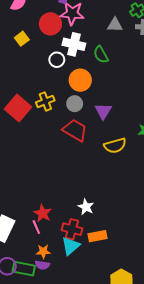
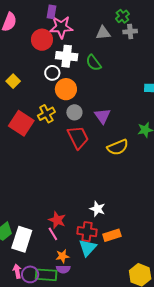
yellow square: (22, 39) -> (13, 81), moved
orange circle: (80, 80) -> (66, 89), moved
red trapezoid: (75, 130) -> (78, 137), turned 40

